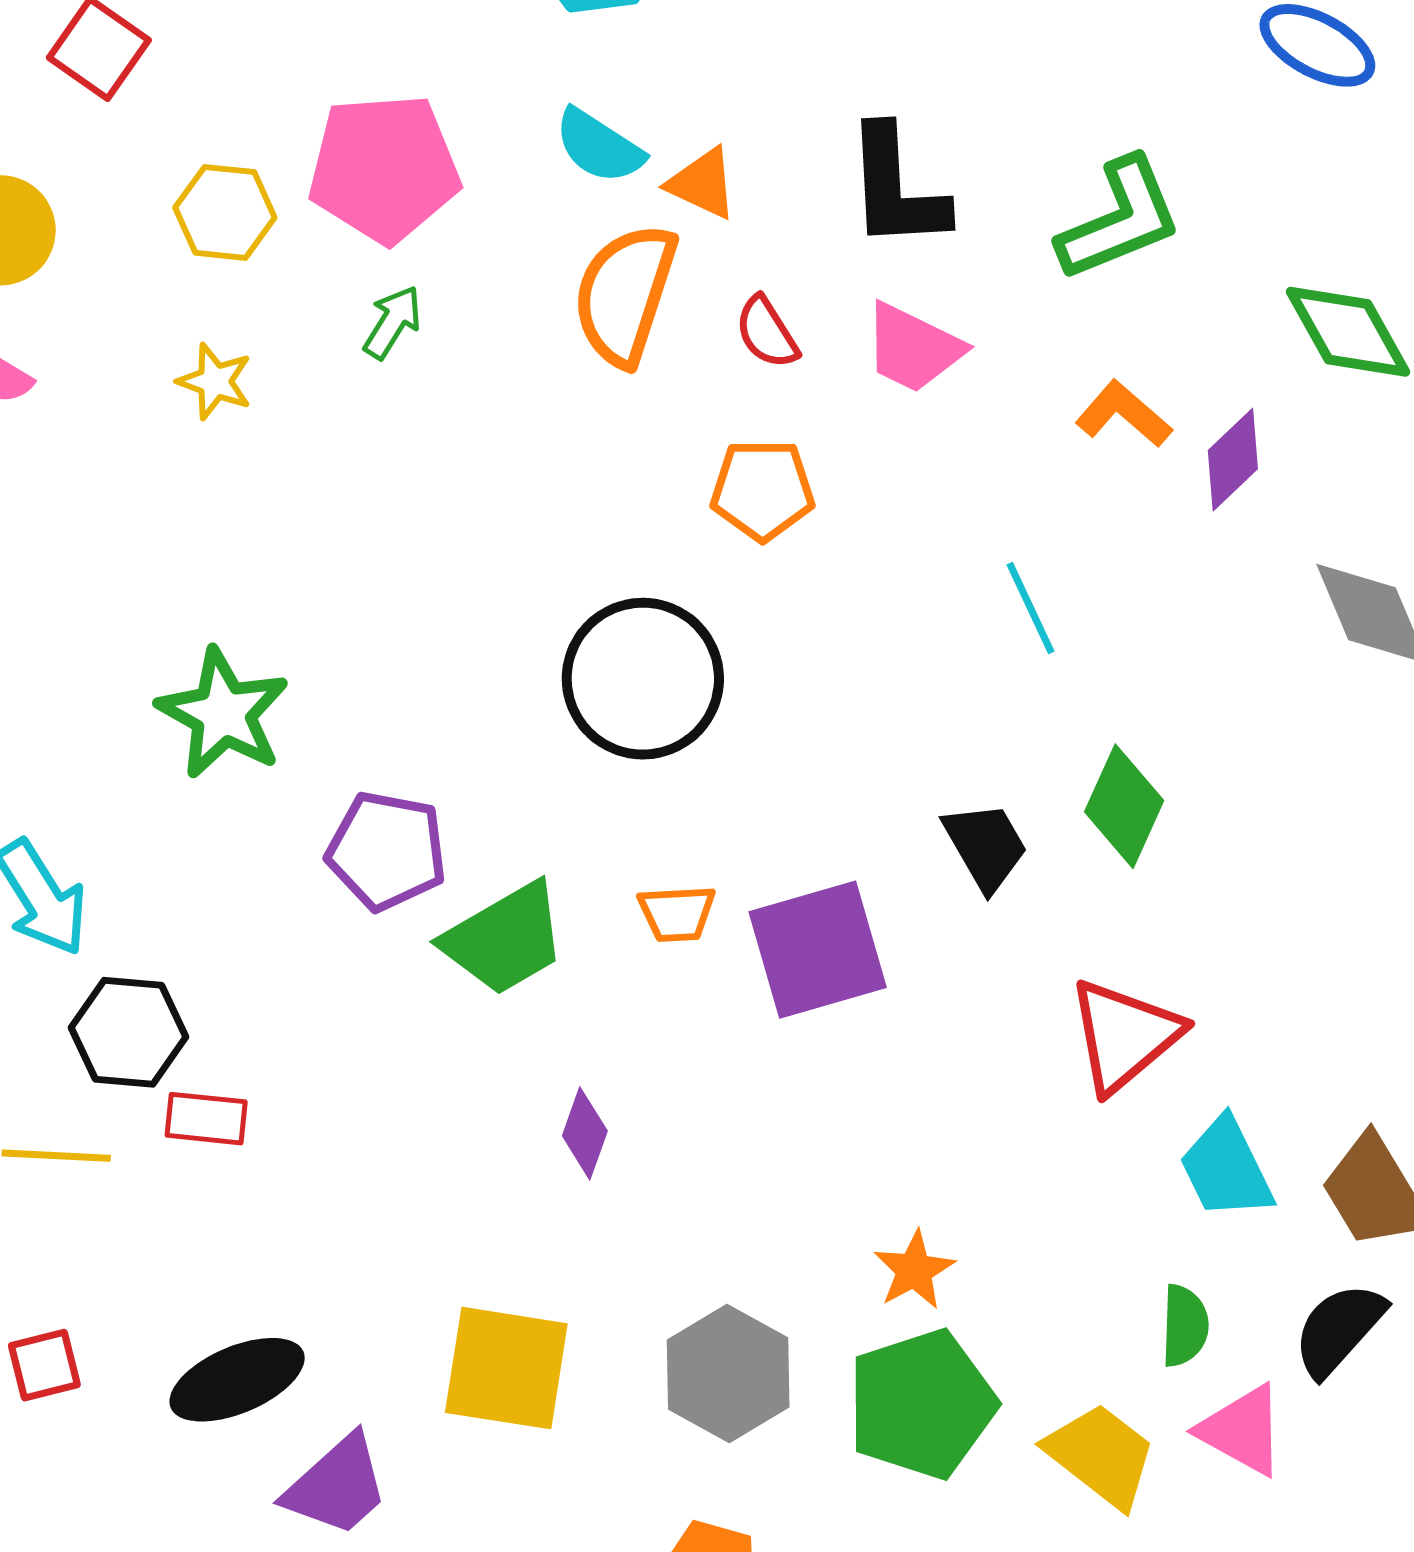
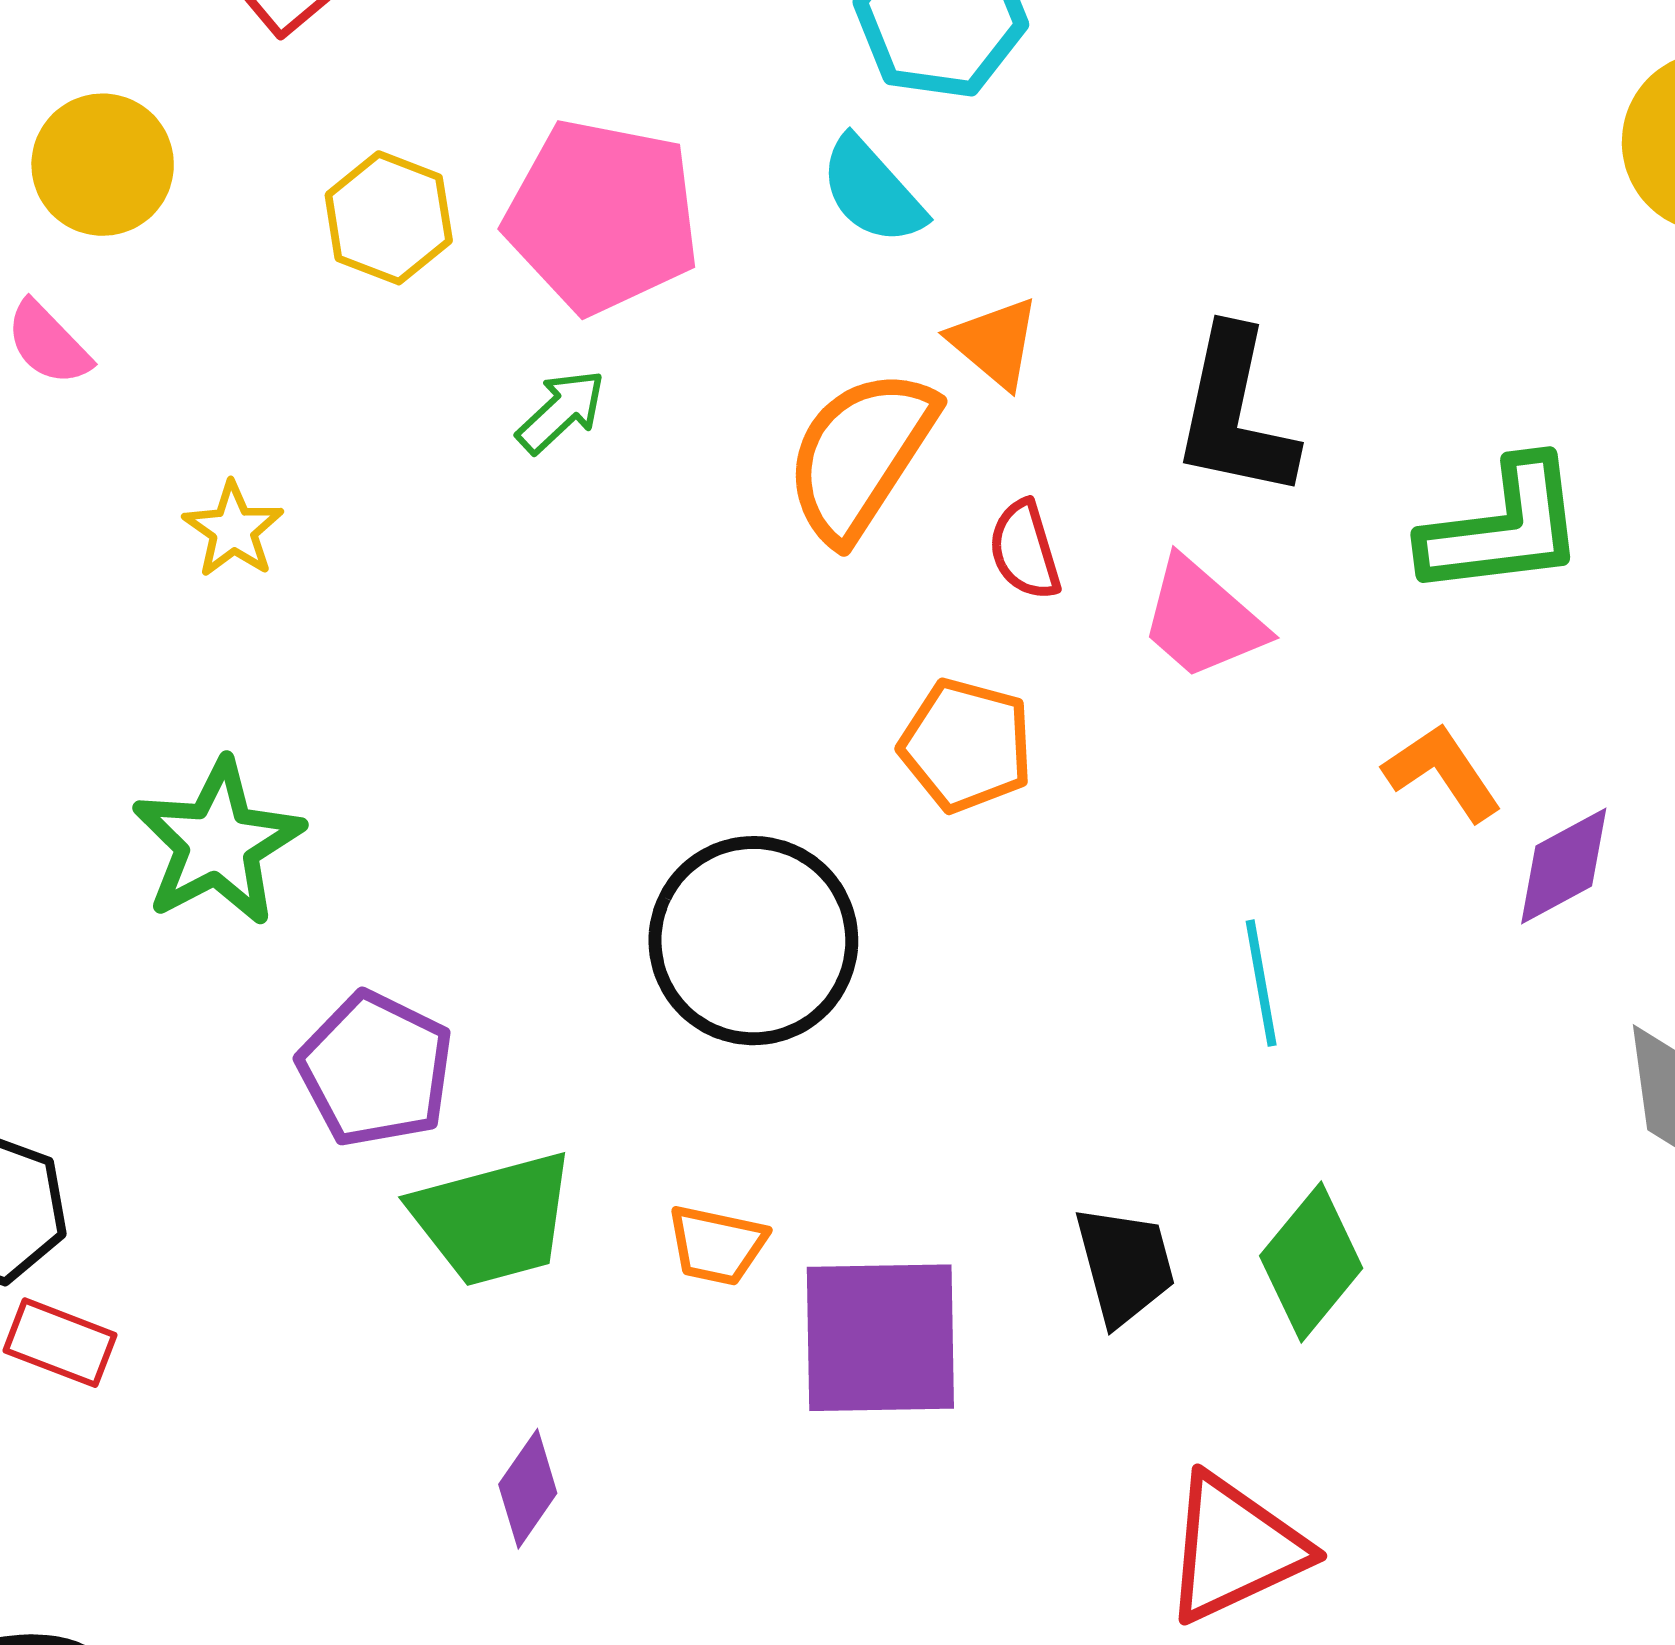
cyan semicircle: (599, 146) -> (872, 191), moved
yellow star: (215, 381) -> (233, 530), moved

